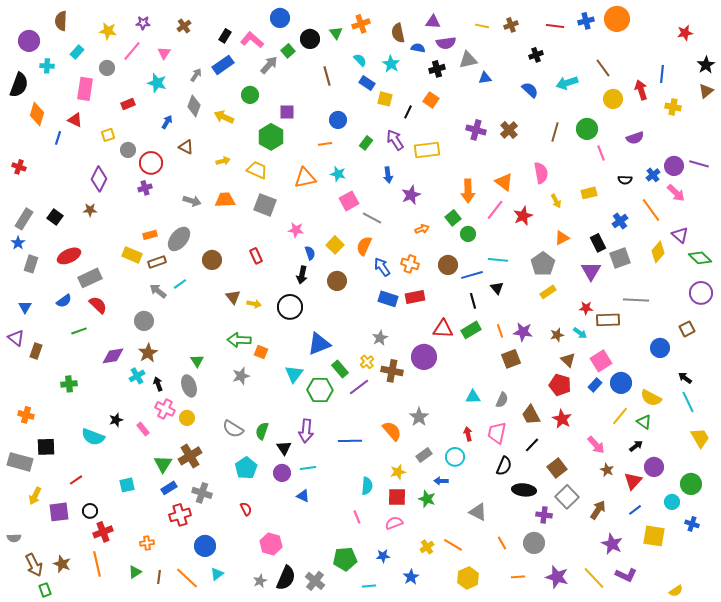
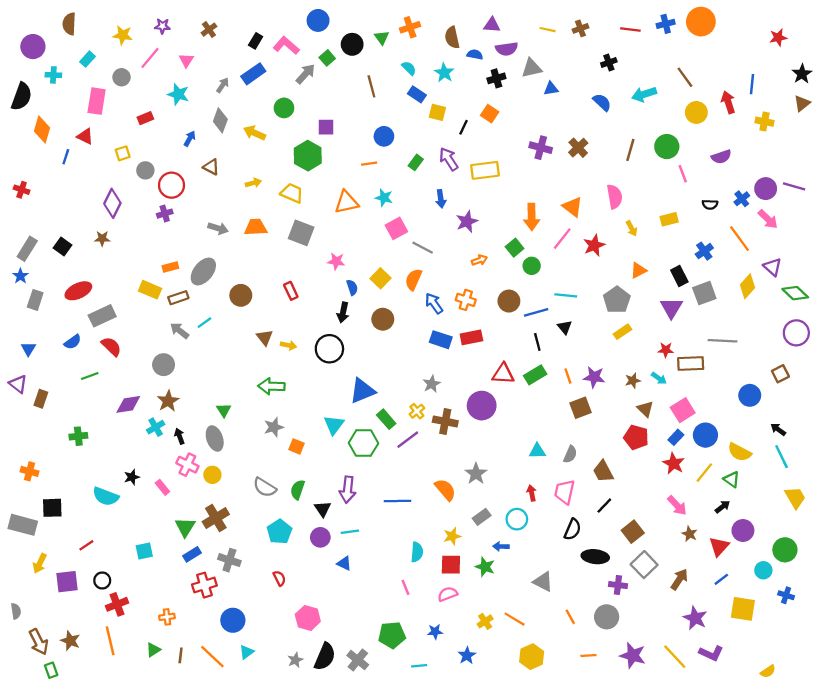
orange square: (261, 352) -> (296, 446), moved
red star: (562, 419) -> (674, 463), moved
gray semicircle: (14, 538) -> (16, 611), turned -96

